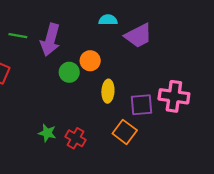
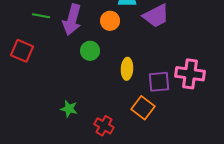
orange circle: (90, 61) -> (110, 21), moved
red cross: (75, 138) -> (104, 126), moved

